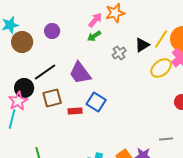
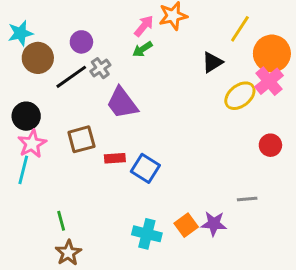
yellow line: (161, 39) -> (240, 29), moved
gray cross: (119, 53) -> (100, 68), moved
black line: (45, 72) -> (71, 77), moved
black circle: (24, 88) -> (26, 116), moved
blue square: (96, 102) -> (145, 168), moved

